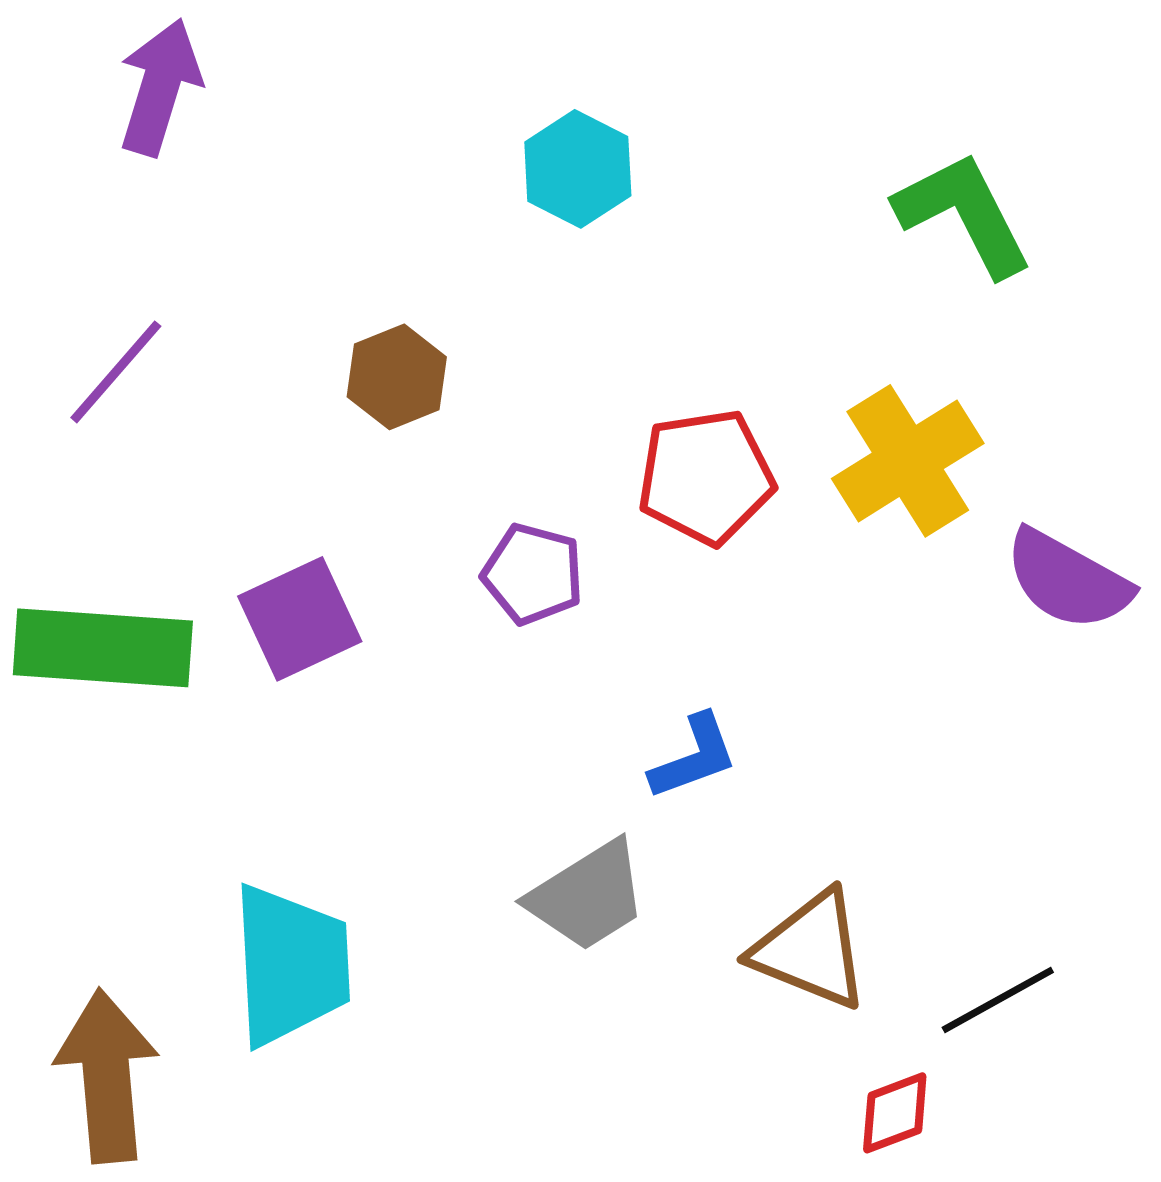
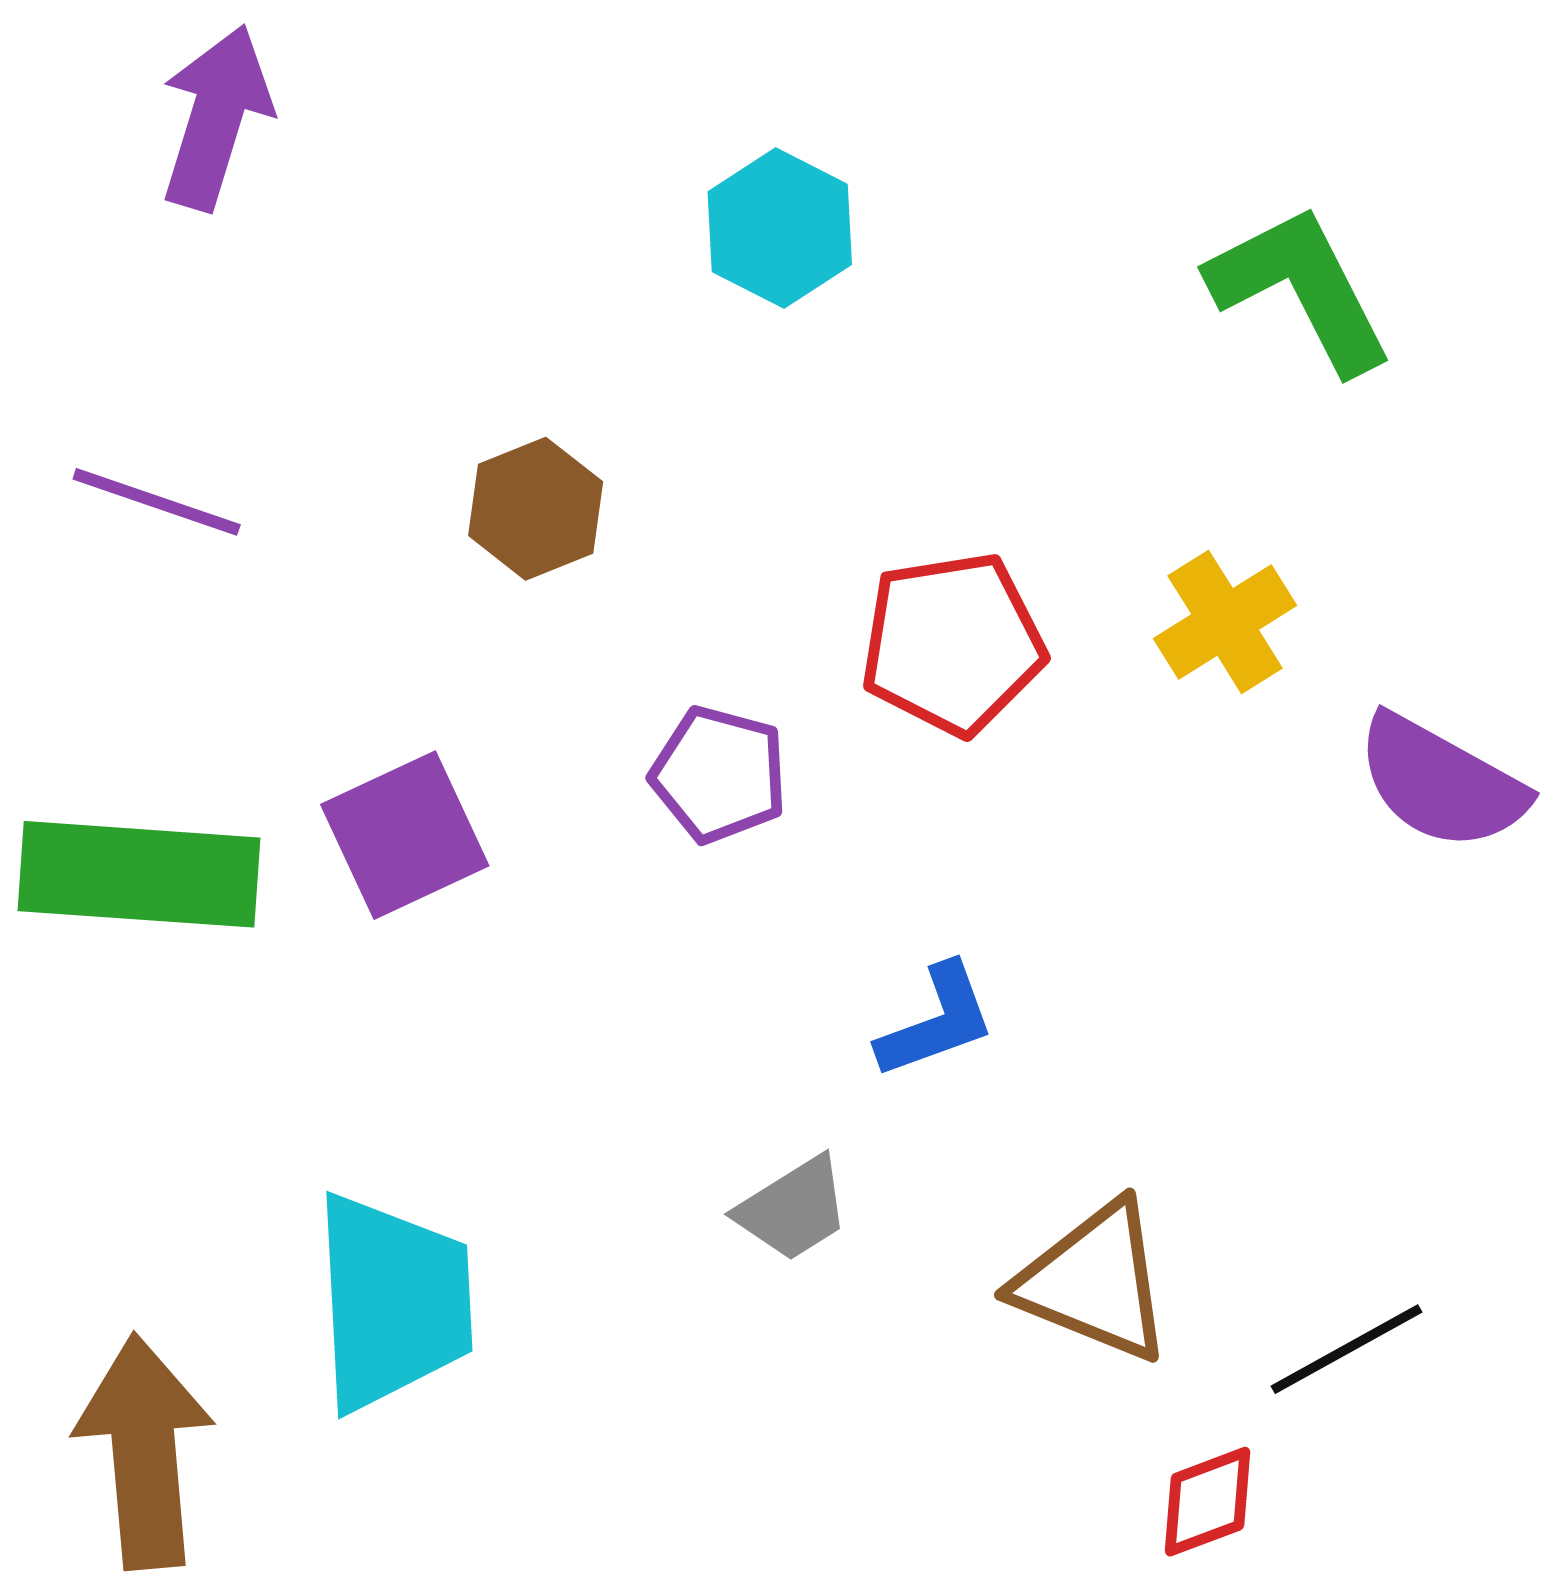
purple line: (116, 372) -> (157, 502), turned 68
yellow cross: (908, 461) -> (1225, 622), size x0.7
gray trapezoid: (588, 896) -> (793, 1209), size x0.7

